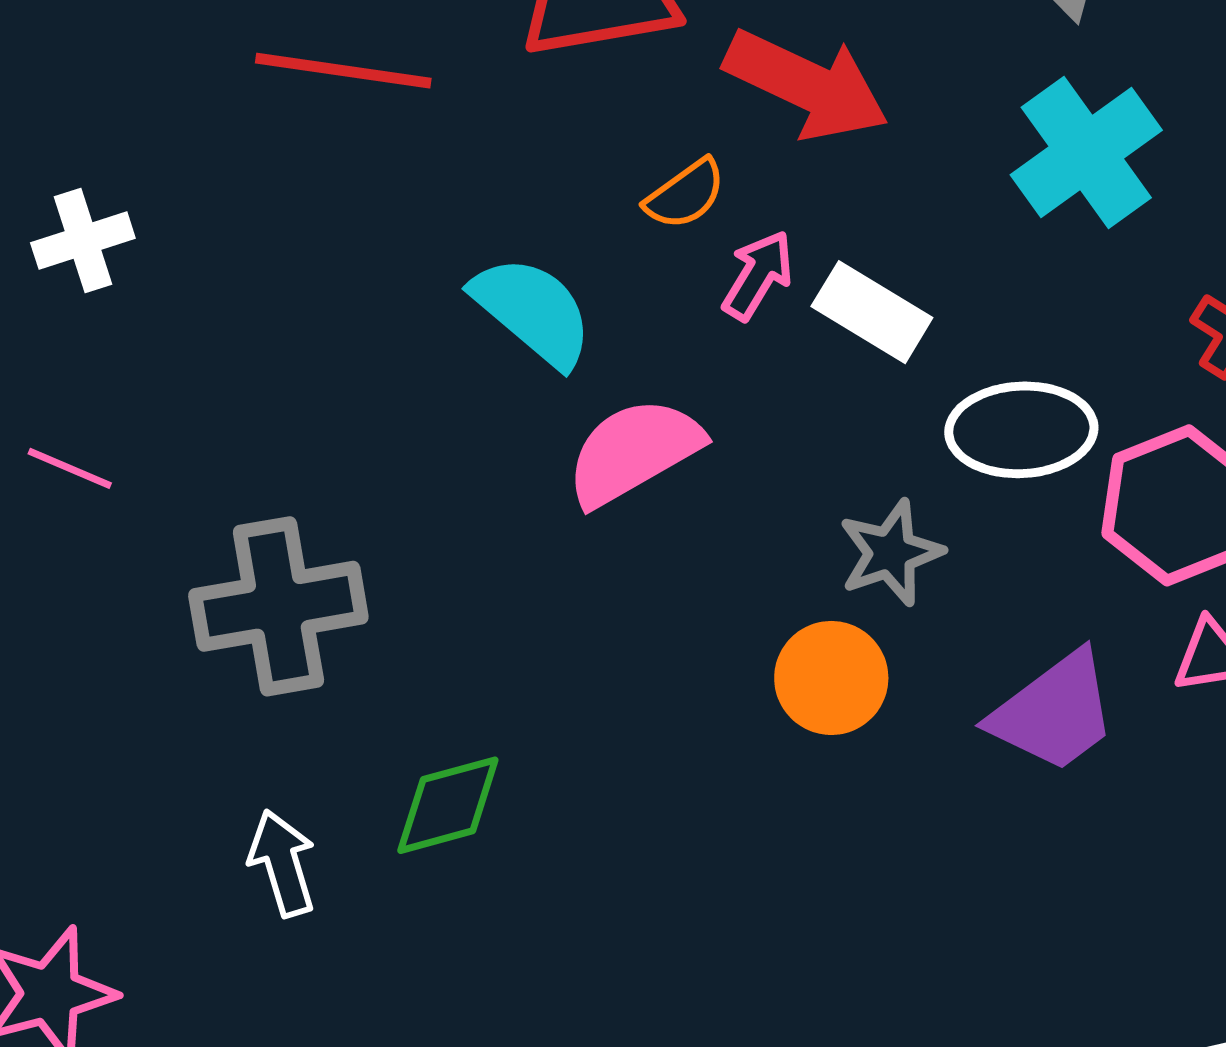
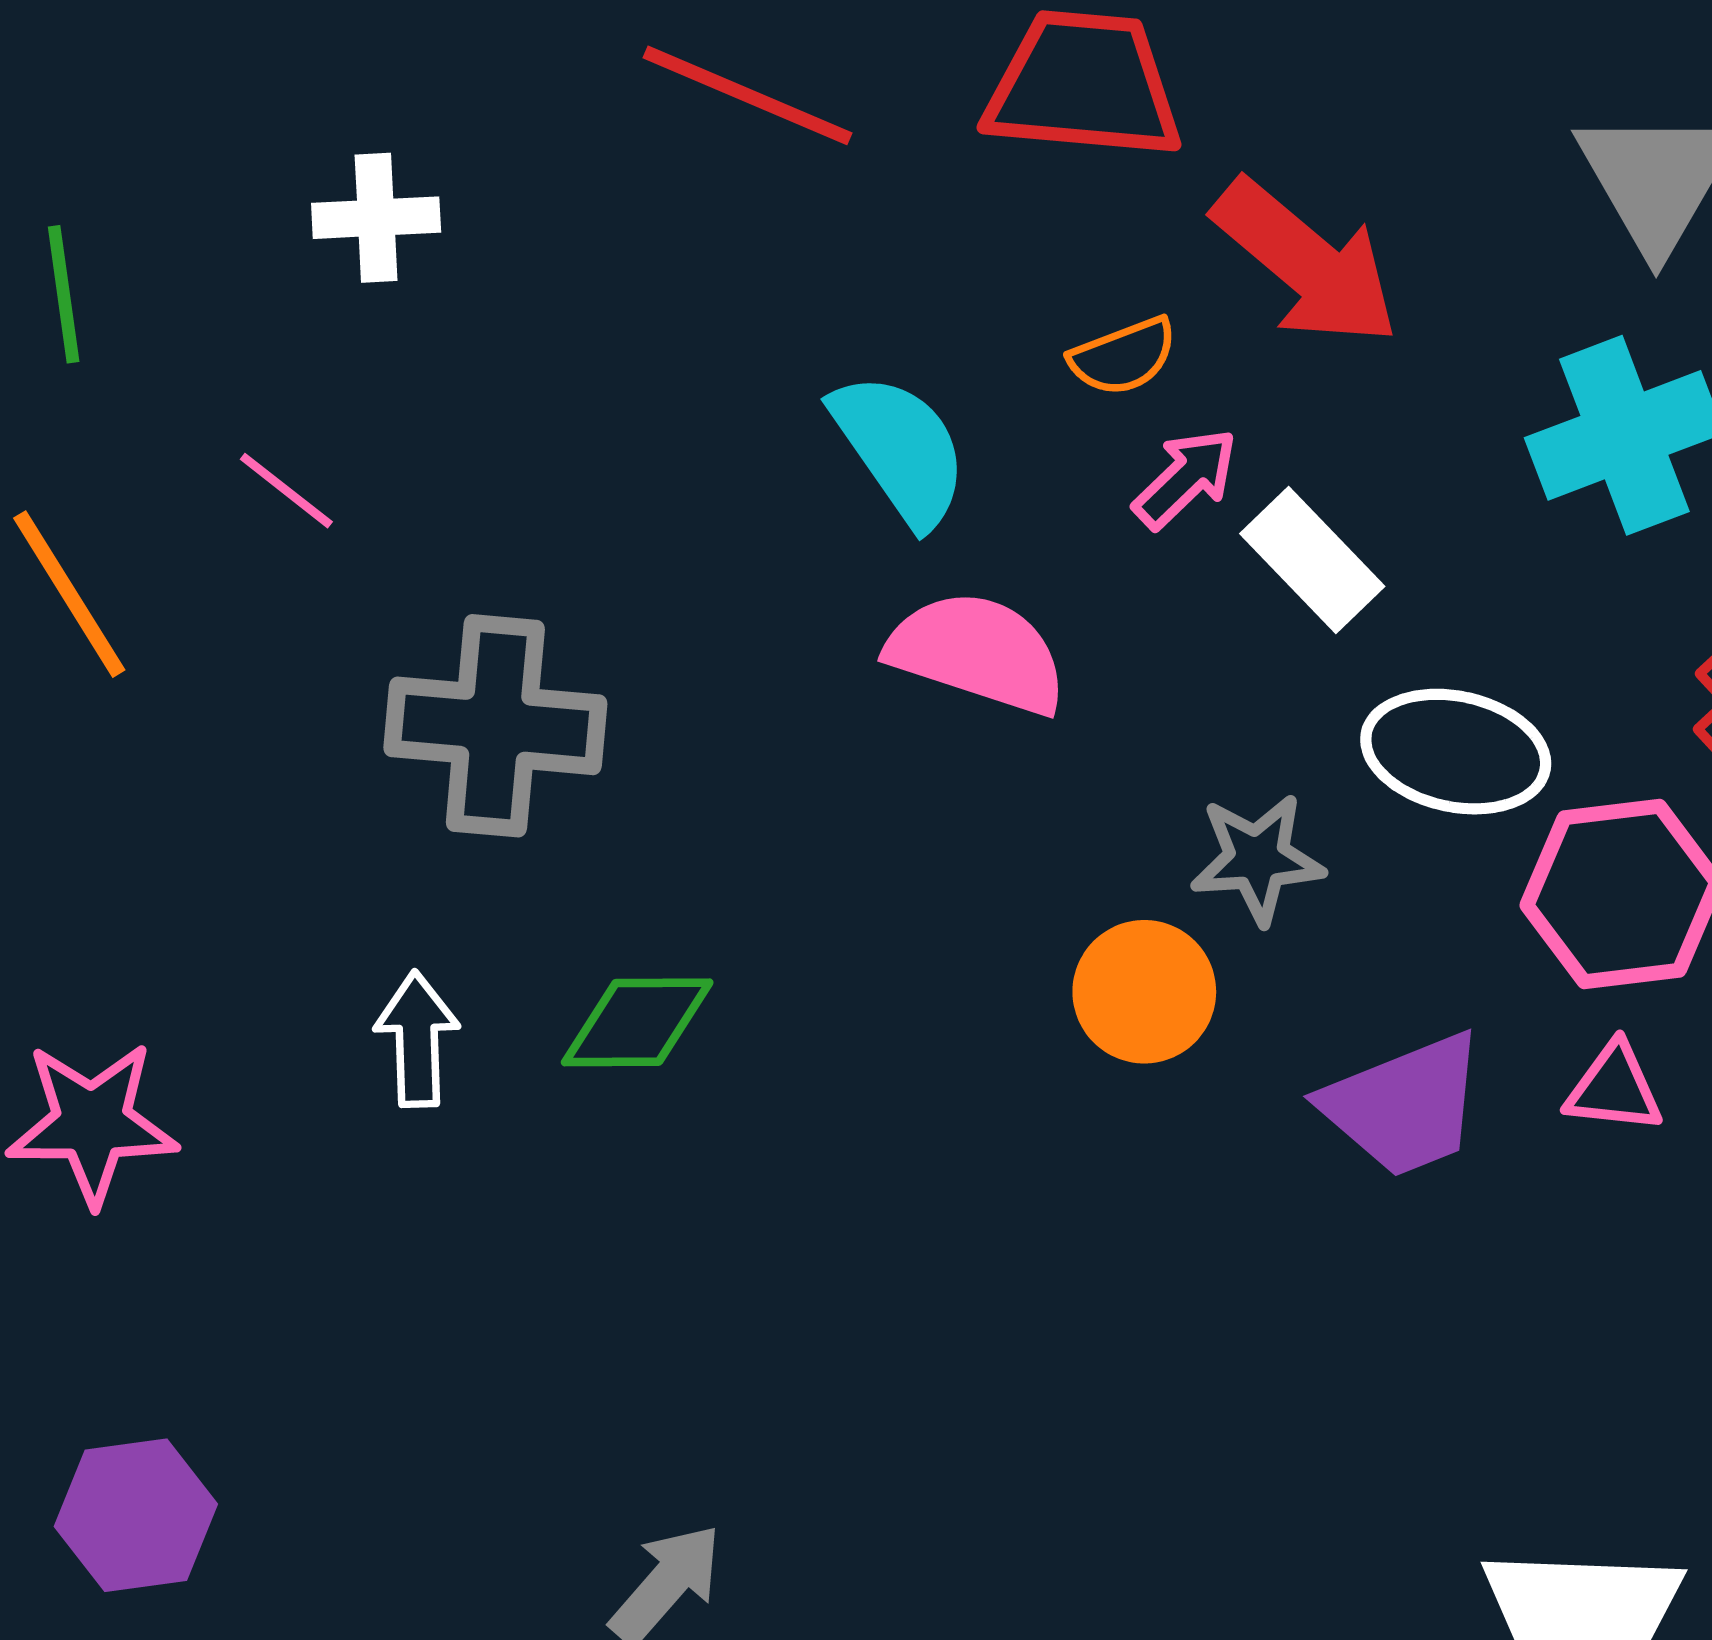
pink semicircle: (634, 452) -> (977, 653), turned 33

